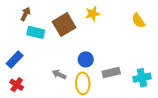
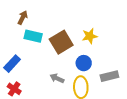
yellow star: (93, 14) -> (90, 36), moved
brown square: (64, 25) -> (61, 42), moved

